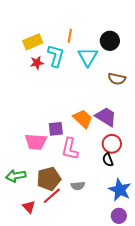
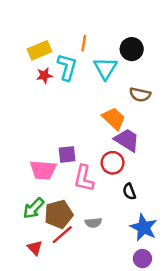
orange trapezoid: (83, 119) -> (114, 119), moved
red circle: (112, 144) -> (113, 163), moved
green arrow: (16, 176) -> (34, 208), moved, turned -36

